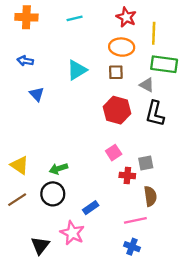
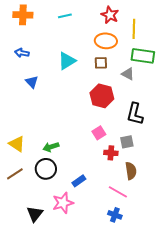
black L-shape: (155, 114) -> (135, 114), moved
pink line: (135, 220) -> (118, 192), turned 42
pink star: (72, 233) -> (63, 203), turned 30

